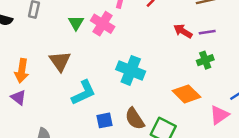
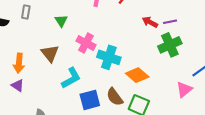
pink cross: (103, 24) -> (86, 43), moved
green cross: (205, 60) -> (170, 45), size x1.6
orange diamond: (187, 94) -> (137, 75), moved
blue square: (105, 120) -> (90, 100), size x1.5

